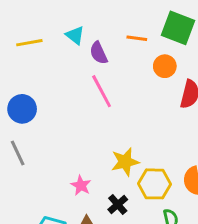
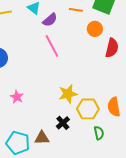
purple semicircle: (99, 53) -> (50, 20), turned -105
pink star: (81, 185) -> (17, 97), moved

